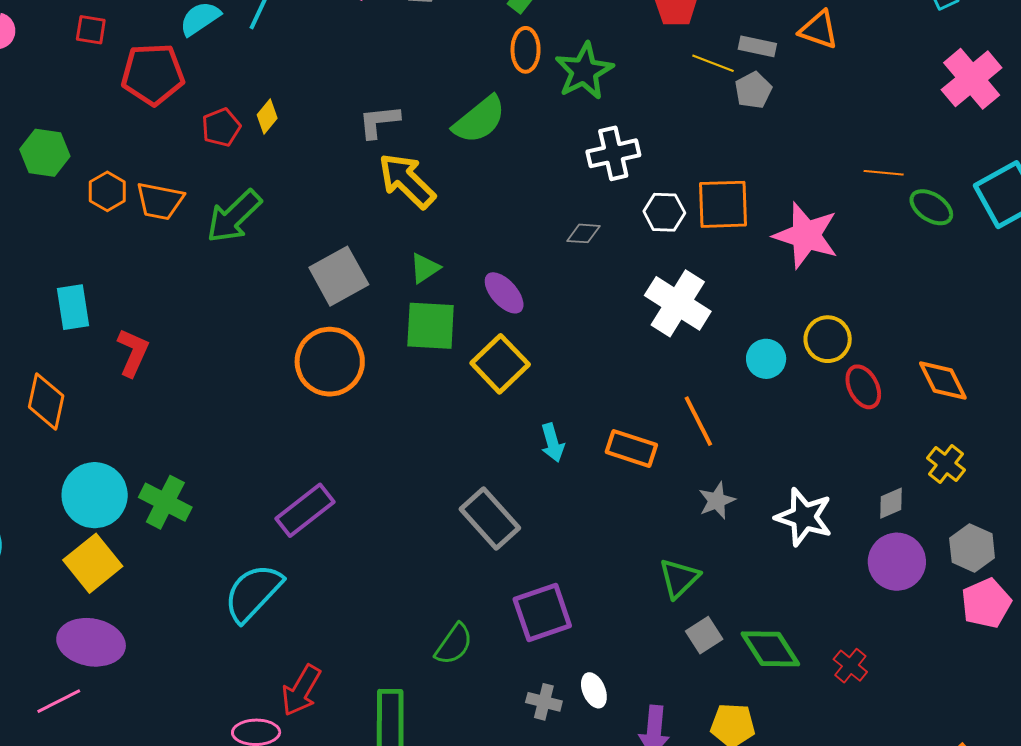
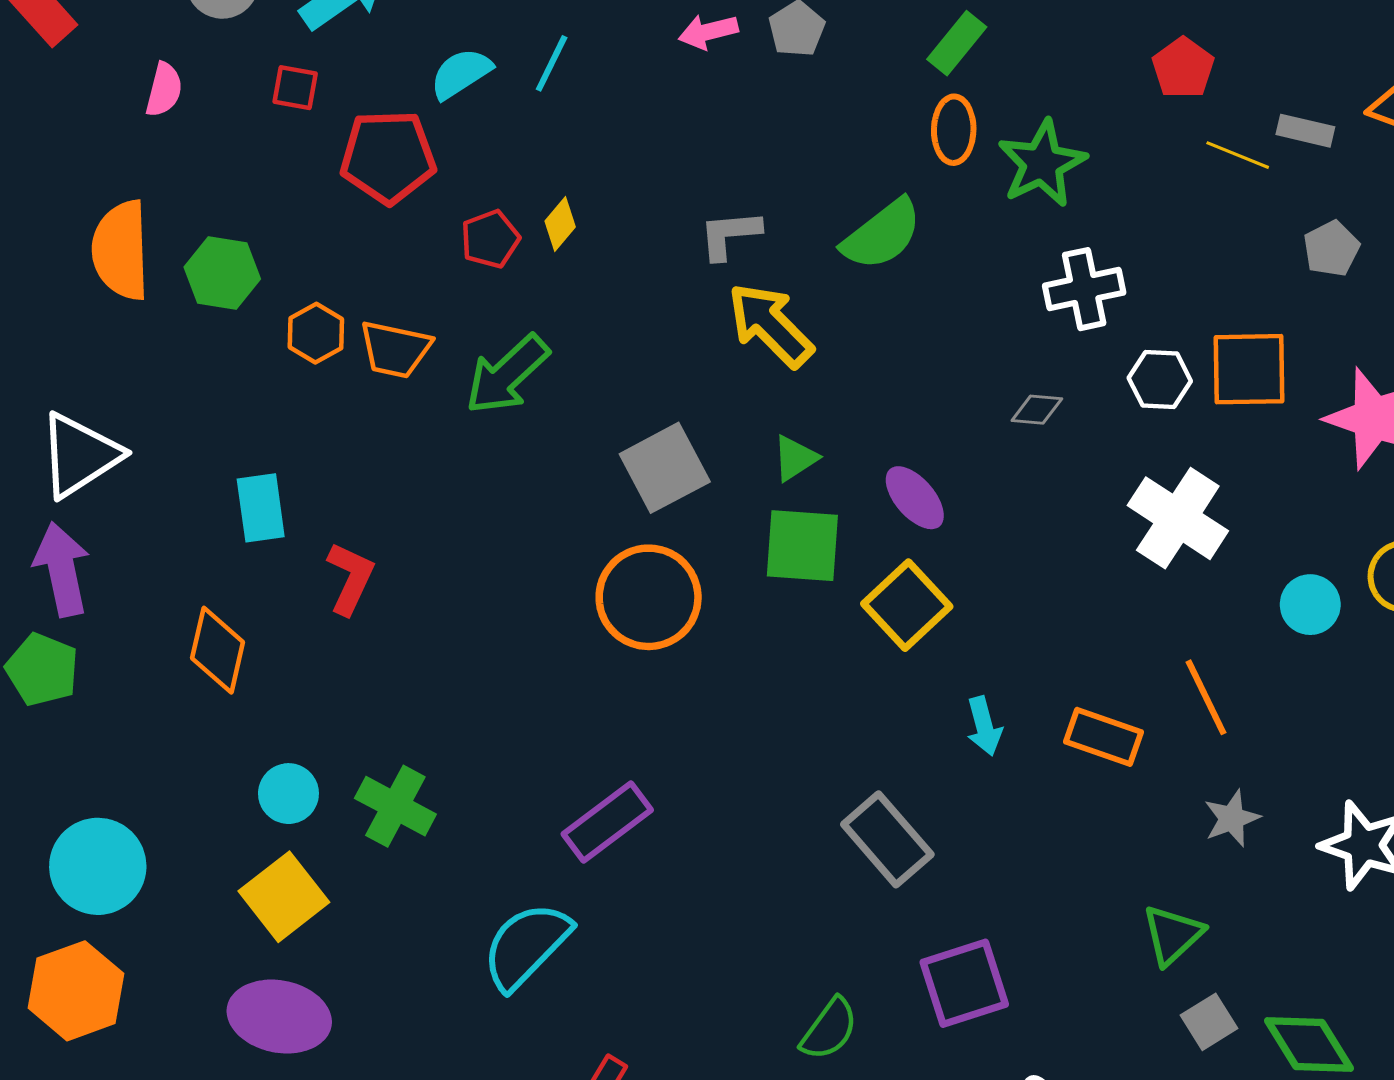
gray pentagon: (753, 90) -> (1331, 249), moved
cyan circle: (95, 495) -> (288, 794), size x0.6

